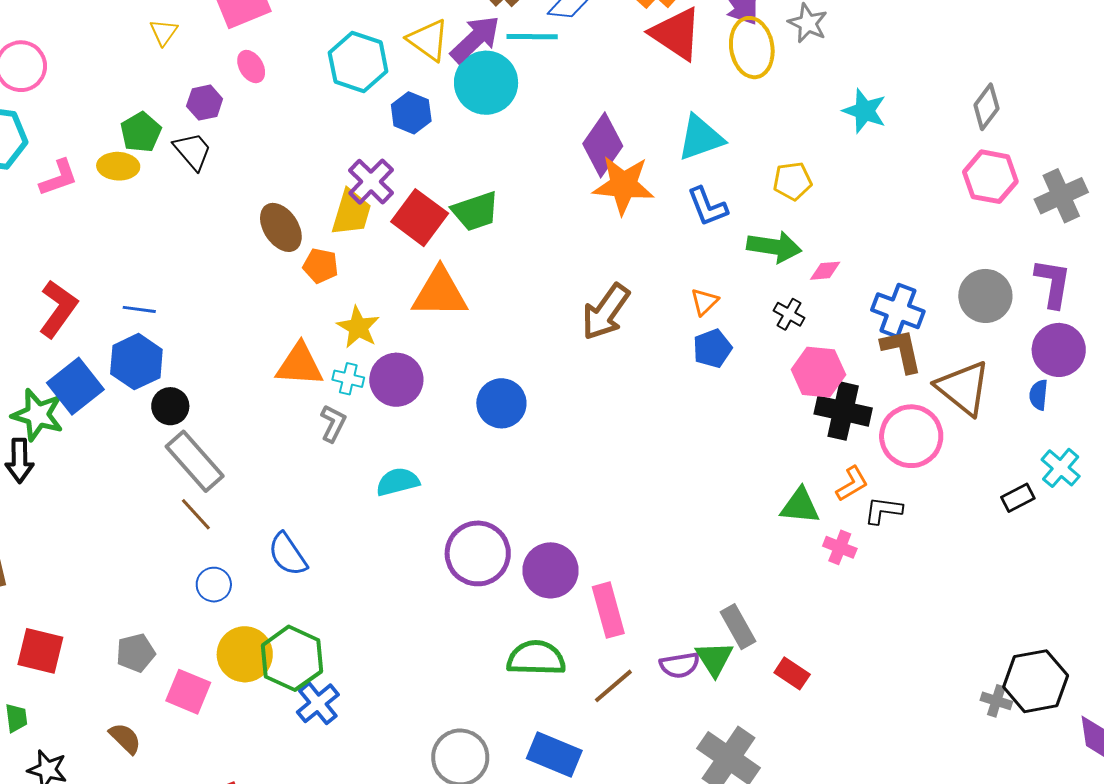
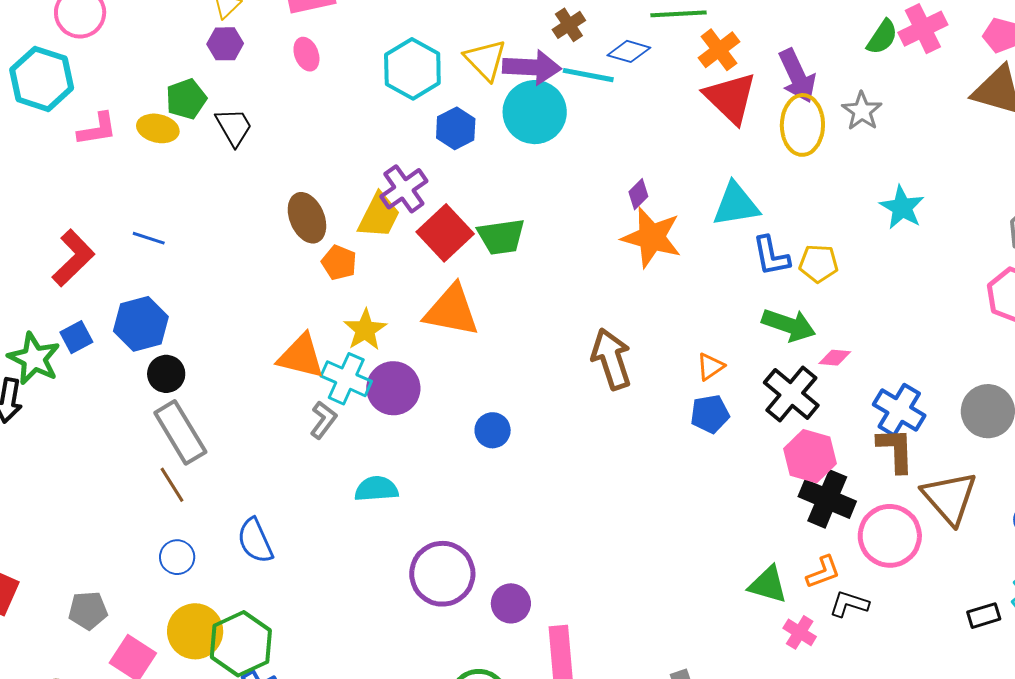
purple arrow: (475, 39) -> (532, 67), turned 36
purple hexagon: (205, 103) -> (225, 44), moved
purple diamond: (603, 145) -> (638, 194), size x0.5
blue L-shape: (707, 207) -> (771, 256), moved
blue line: (139, 309) -> (149, 238), moved
brown arrow: (606, 312) -> (611, 359), turned 116
black cross: (789, 314) -> (791, 394), size x1.8
cyan cross: (348, 379) -> (346, 379), size x1.6
blue square: (75, 386) -> (76, 337), size x0.6
blue circle: (501, 403) -> (493, 430), size x0.7
purple circle: (551, 570) -> (511, 603), size x0.7

